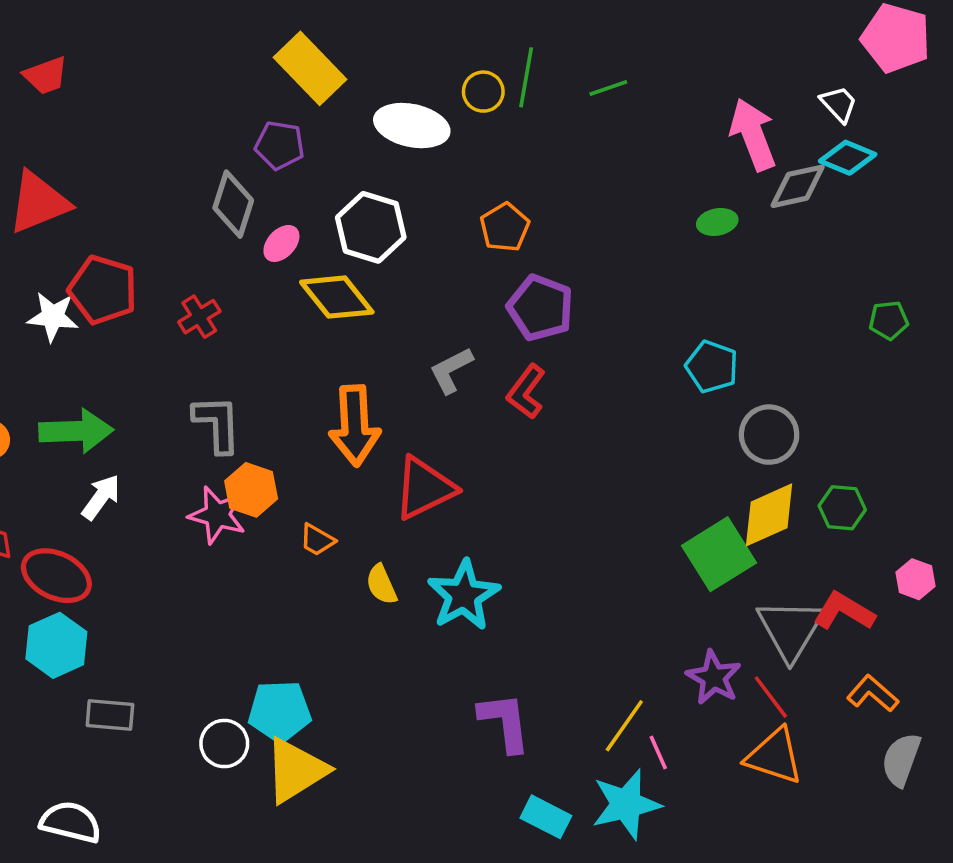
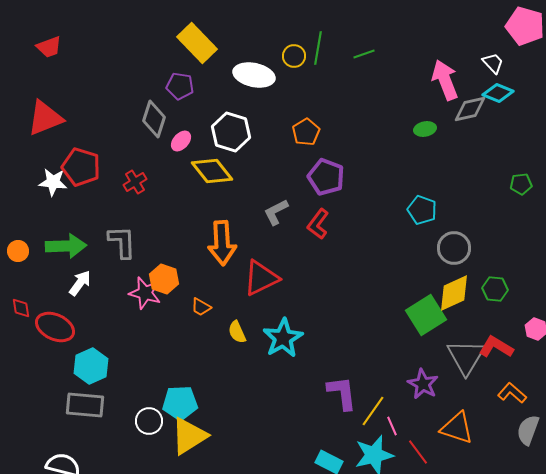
gray L-shape: (217, 424) -> (122, 242), moved
cyan hexagon: (56, 645) -> (91, 366), moved
red line: (771, 697) -> (418, 452), moved
gray rectangle: (110, 715) -> (85, 405), size x1.4
purple L-shape: (505, 722) -> (342, 393), moved

